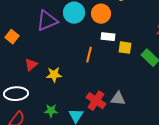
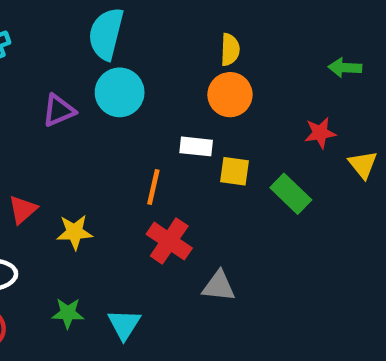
orange circle: (101, 14) -> (230, 95), moved
purple triangle: (47, 21) -> (59, 110), size x0.7
red cross: (96, 101) -> (169, 241), moved

